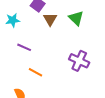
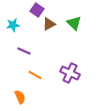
brown triangle: (50, 19) -> (49, 24), turned 32
purple cross: (79, 61) -> (70, 73), moved

